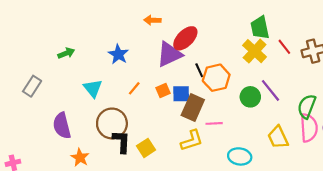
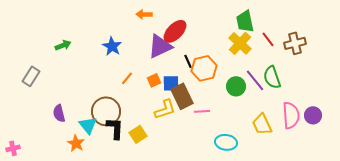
cyan triangle: (93, 88) -> (88, 125), moved
green semicircle: (307, 106) -> (272, 77), moved, turned -40
brown rectangle: (193, 108) -> (182, 96), turned -50
purple semicircle: (62, 126) -> (59, 113), size x0.7
yellow L-shape: (192, 140) -> (165, 109), moved

